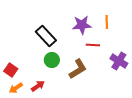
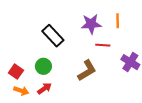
green circle: (52, 60) -> (43, 66), moved
orange arrow: (16, 88) -> (21, 91), turned -128

